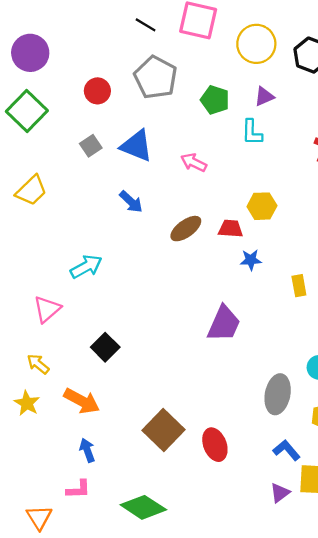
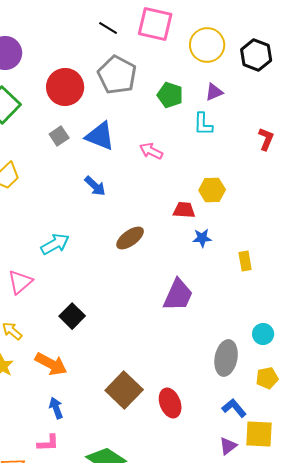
red circle: (97, 91) -> (65, 87), size x1.6
brown ellipse: (186, 229) -> (130, 238), moved

